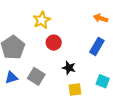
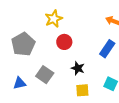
blue triangle: (11, 78) -> (20, 83), moved

